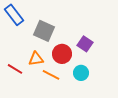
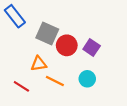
red circle: (62, 54) -> (67, 45), moved
red line: (15, 69) -> (21, 86), moved

